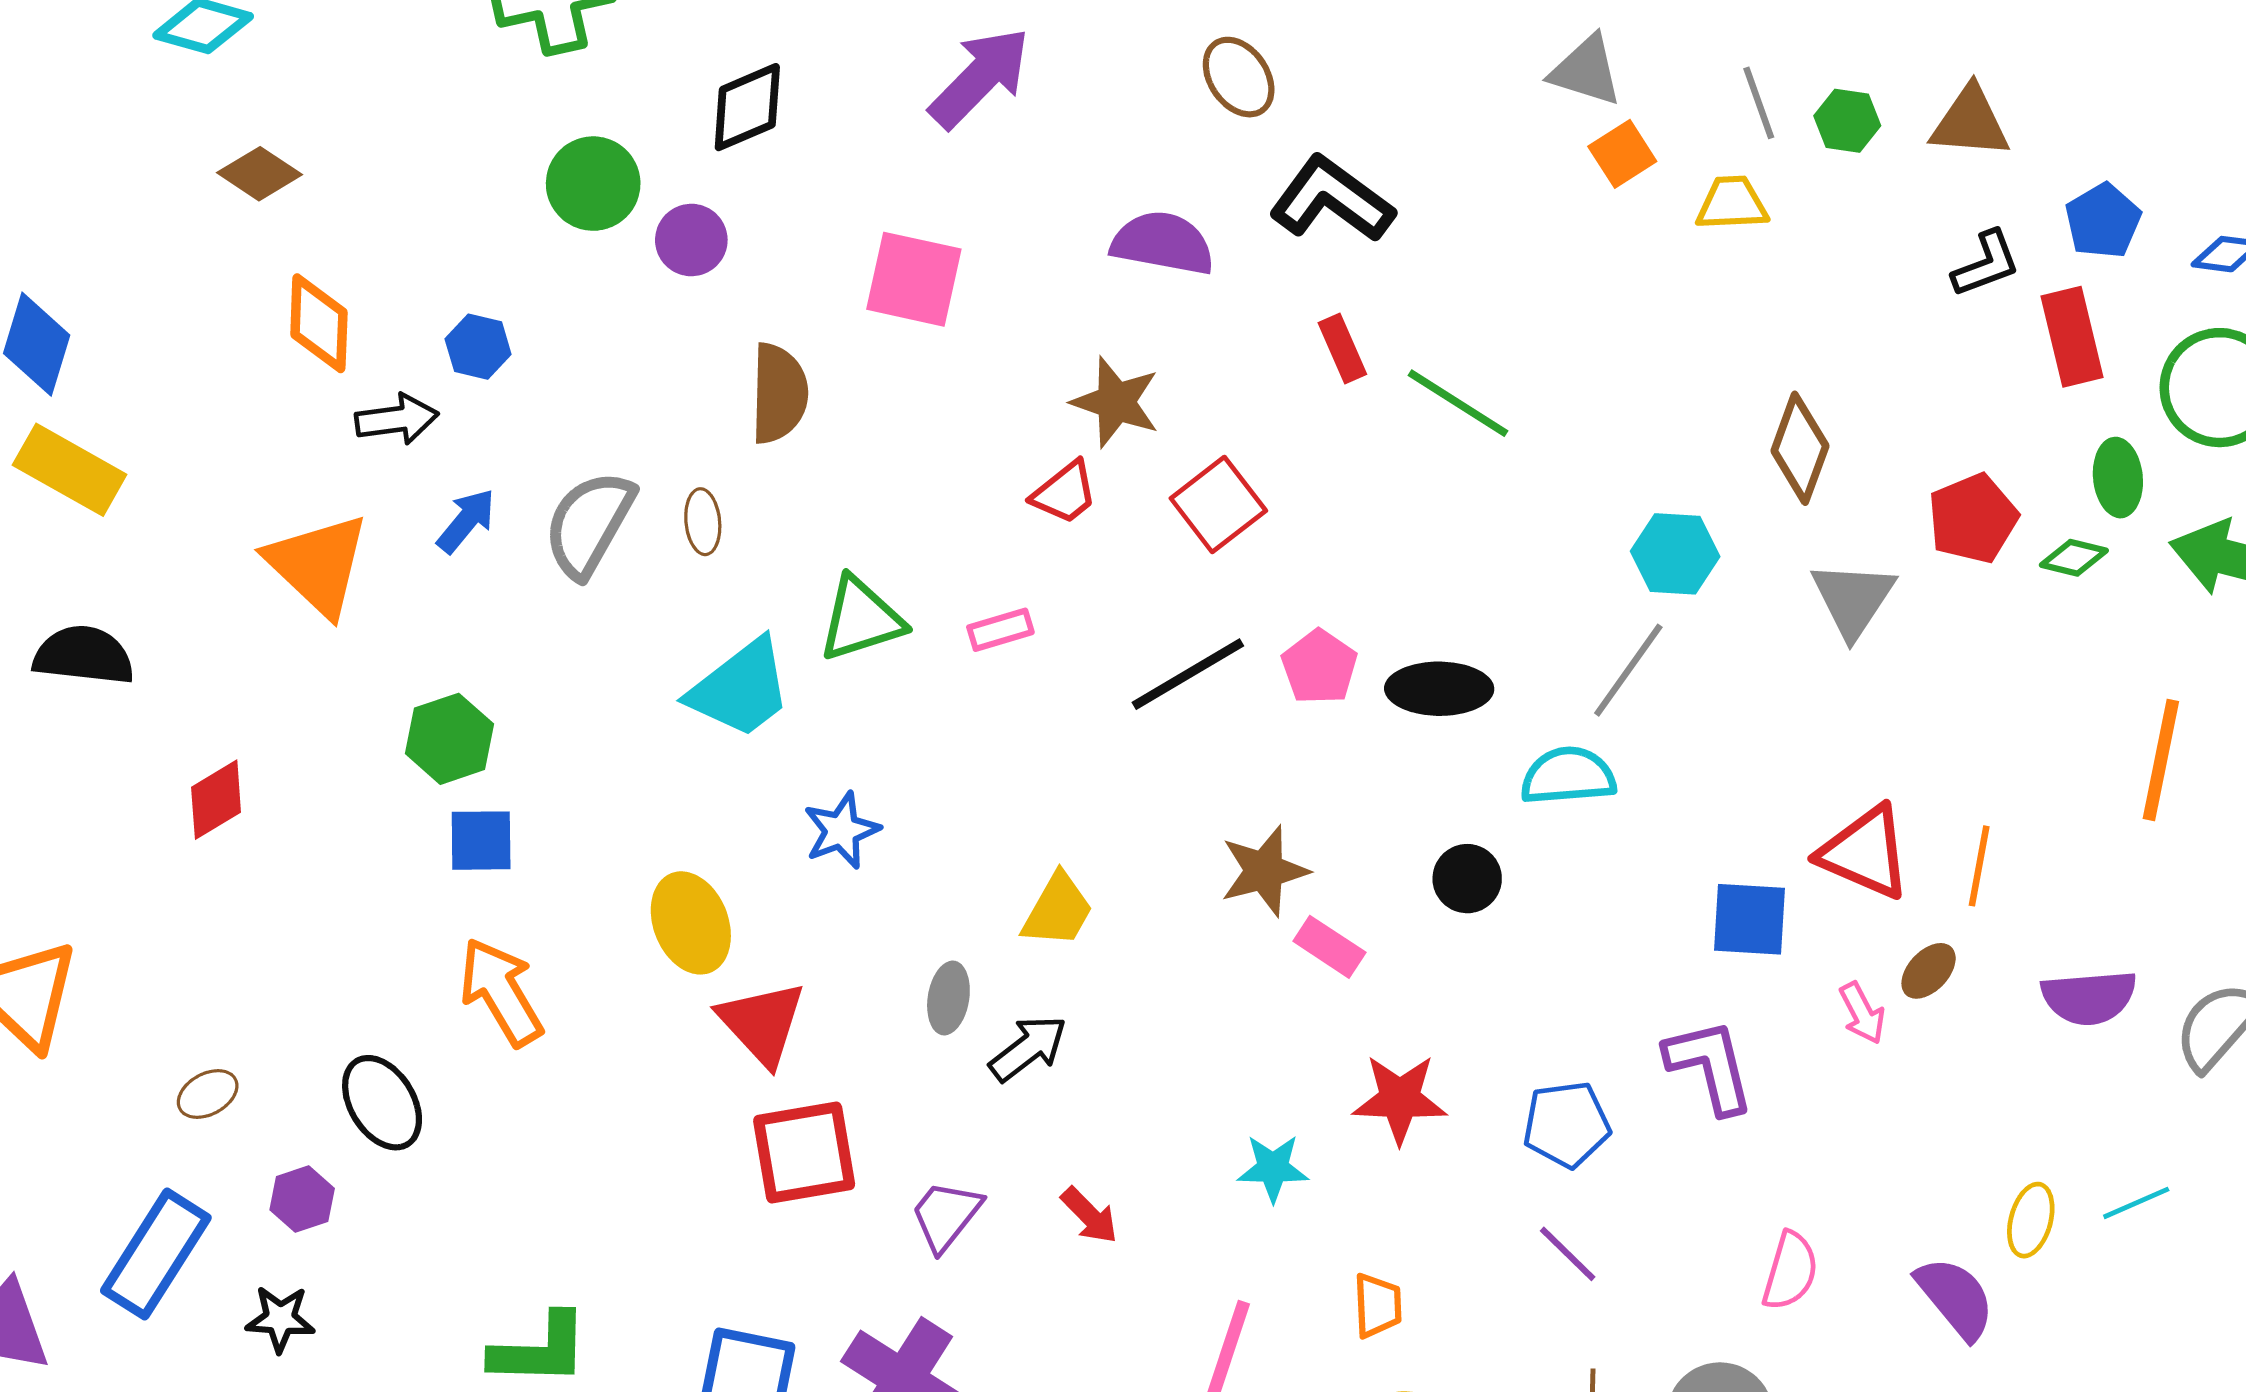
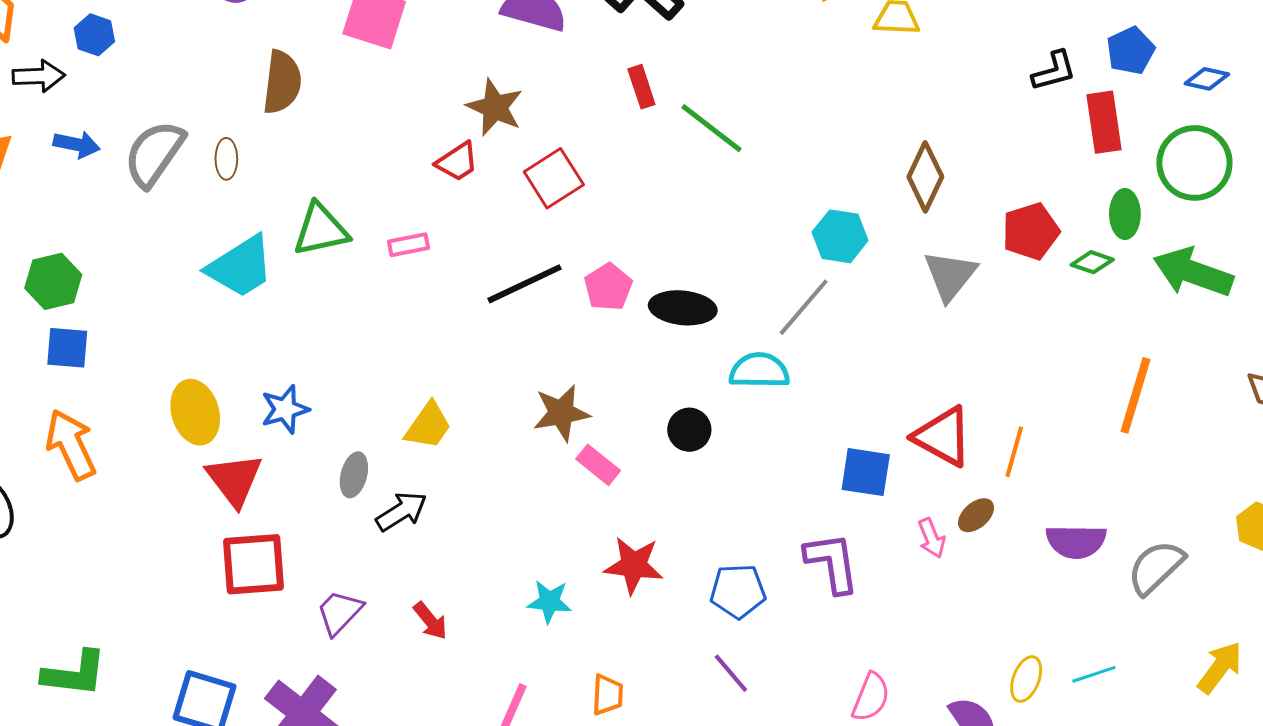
blue arrow: (466, 521) -> (77, 144), turned 57
blue star: (841, 830) -> (285, 409), moved

